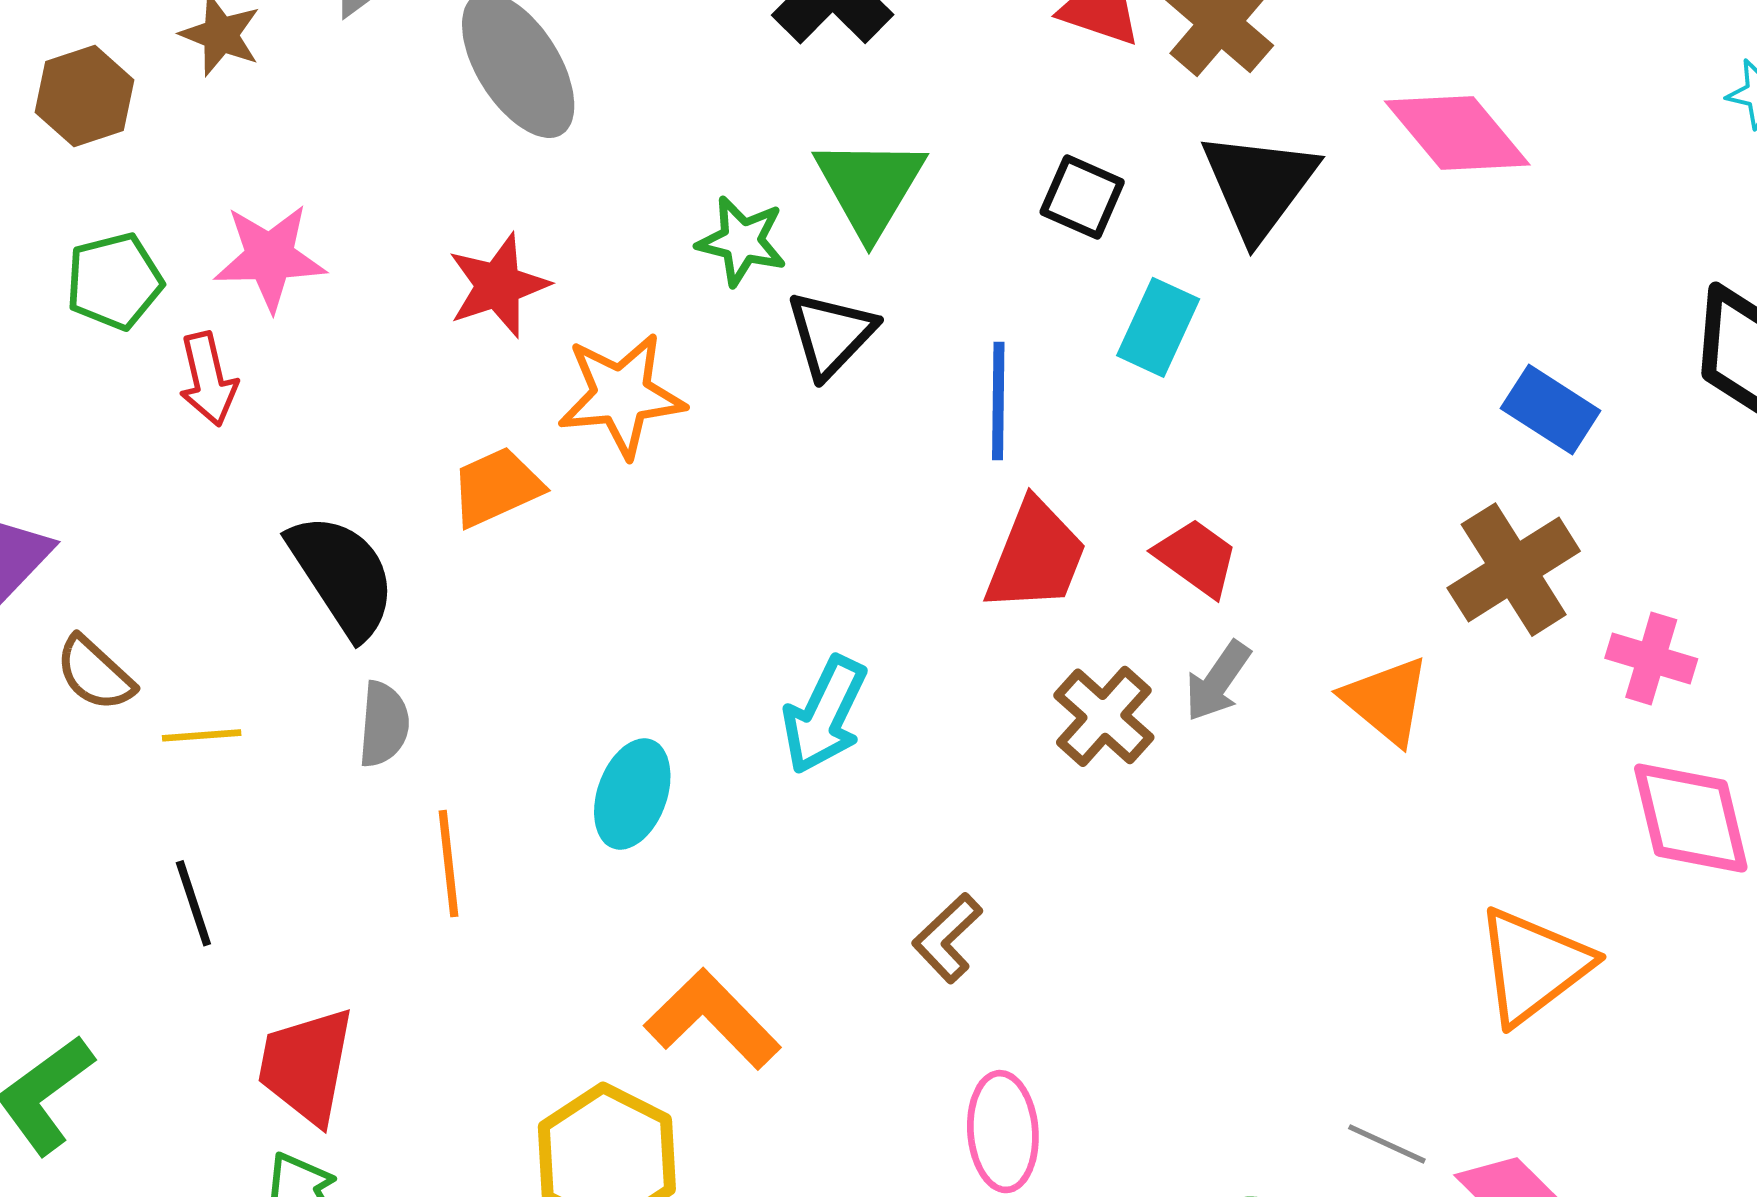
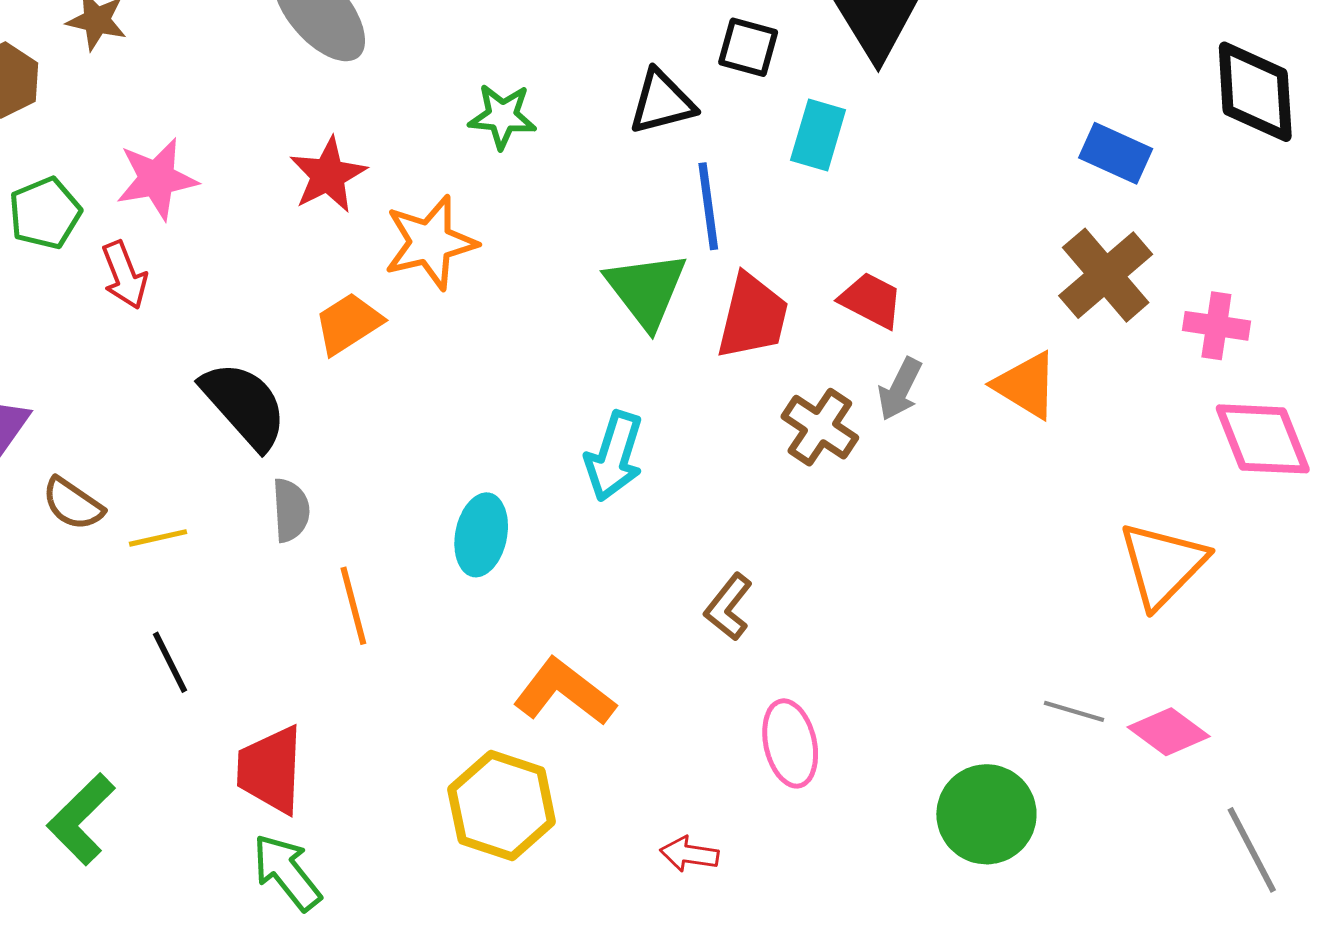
green triangle: (870, 187) -> (646, 290), moved
black triangle: (831, 334) -> (662, 102), moved, turned 40

